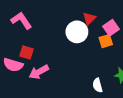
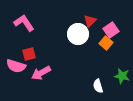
orange square: (106, 41) -> (106, 43), turned -32
red square: (26, 52) -> (29, 54), turned -32

